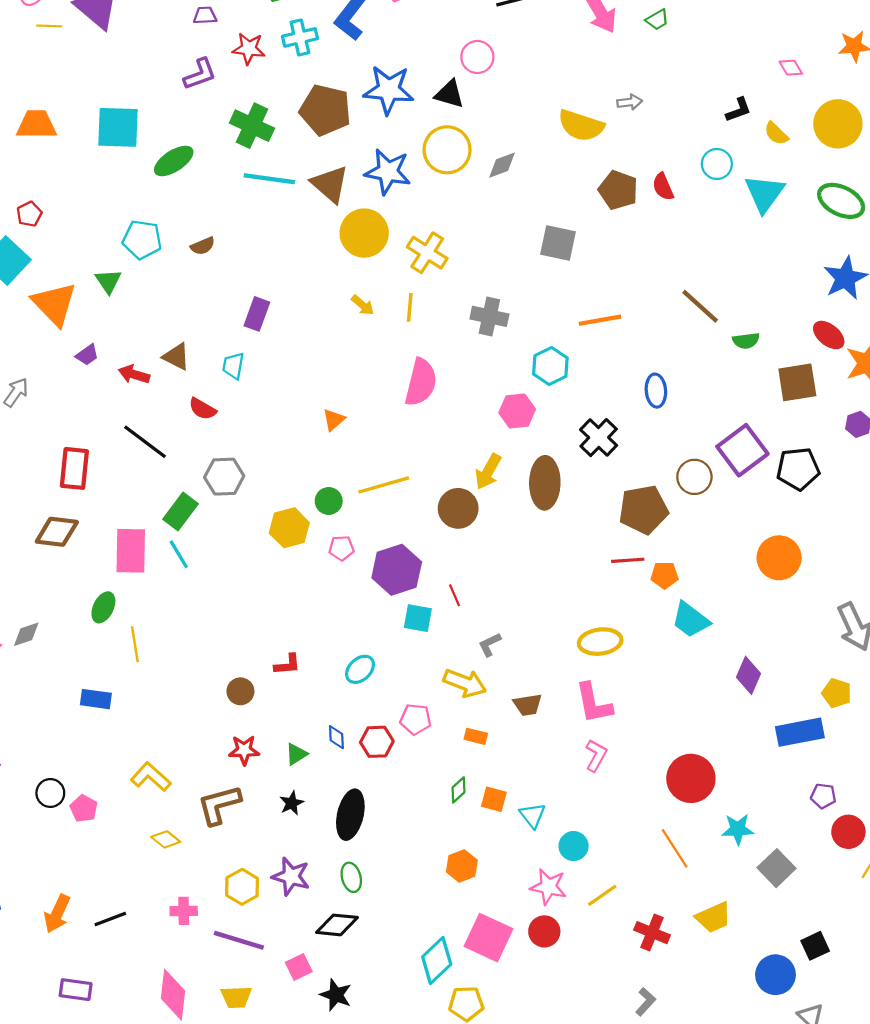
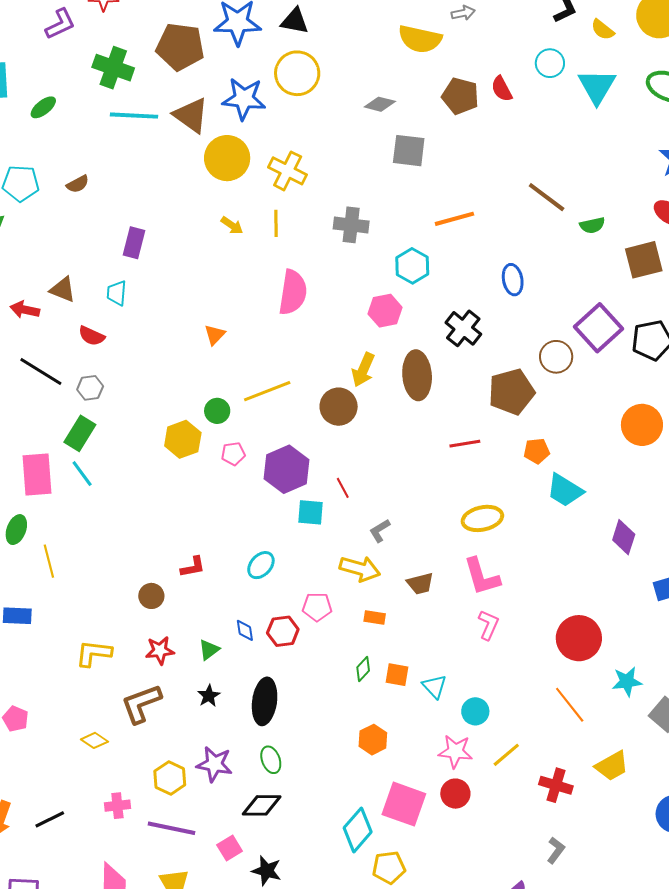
green ellipse: (174, 161) -> (43, 107), size x0.7
gray diamond: (502, 165) -> (380, 104), moved, turned 40
gray hexagon: (224, 477) -> (90, 388), moved, size x0.7
red line: (628, 560) -> (465, 444), moved
yellow L-shape: (151, 777) -> (94, 653), moved, turned -30

